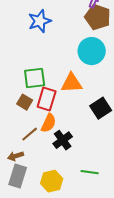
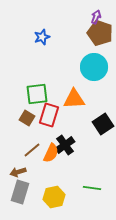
blue star: (40, 21) -> (42, 37), size x0.7
orange semicircle: (49, 123) -> (51, 153), moved
black cross: (63, 140) -> (65, 145), moved

